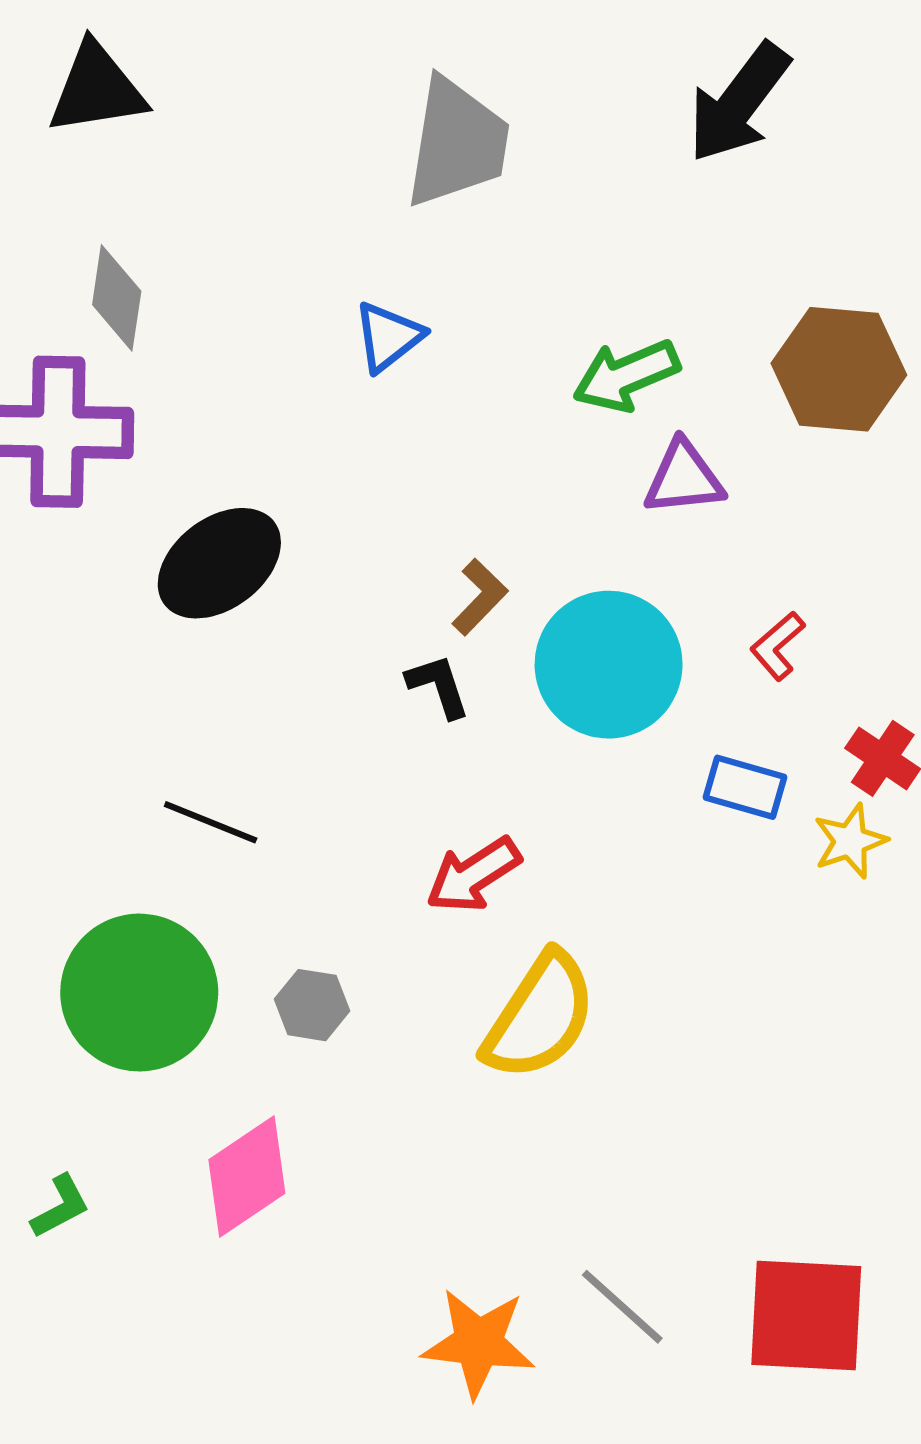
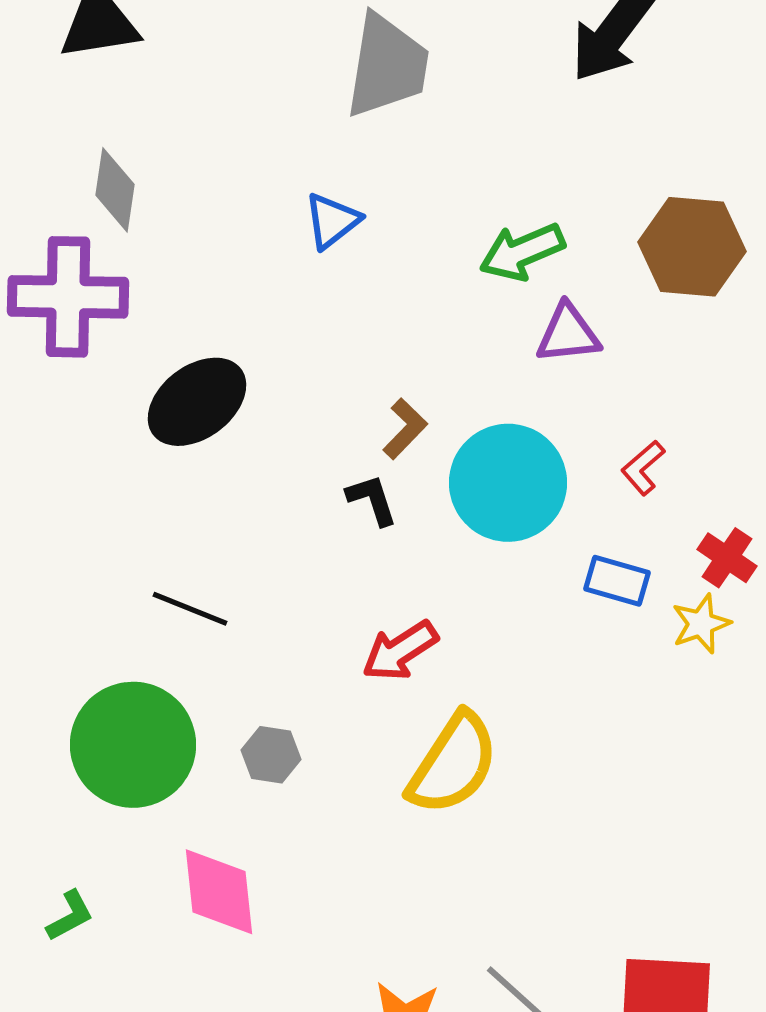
pink diamond: (247, 1177) -> (219, 892), turned -62

